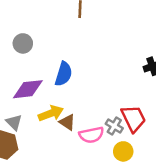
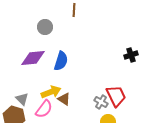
gray circle: (23, 43) -> (45, 27), moved
purple diamond: (28, 89) -> (33, 58), moved
pink semicircle: (91, 135) -> (44, 109), moved, turned -42

